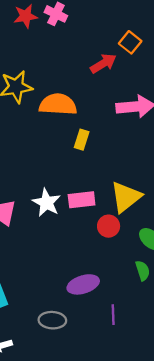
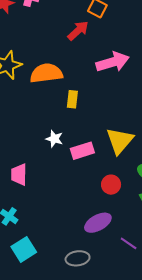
white star: (46, 203) -> (54, 139), moved, size x0.7
red circle: (109, 226) -> (111, 185), moved
purple line: (113, 315) -> (129, 243), turned -42

